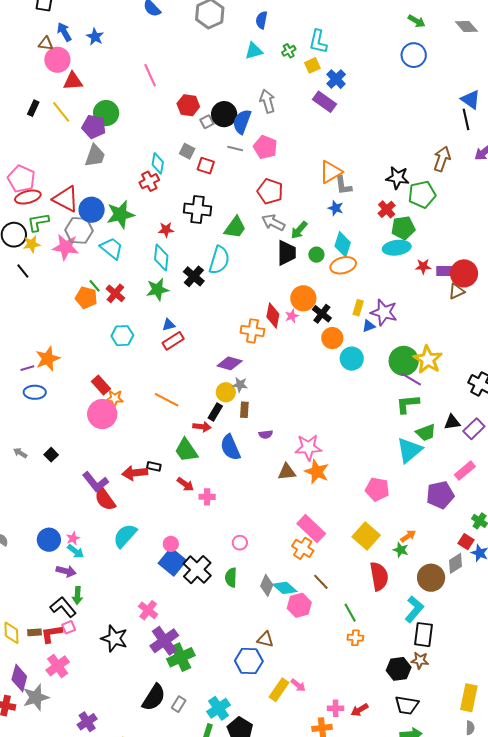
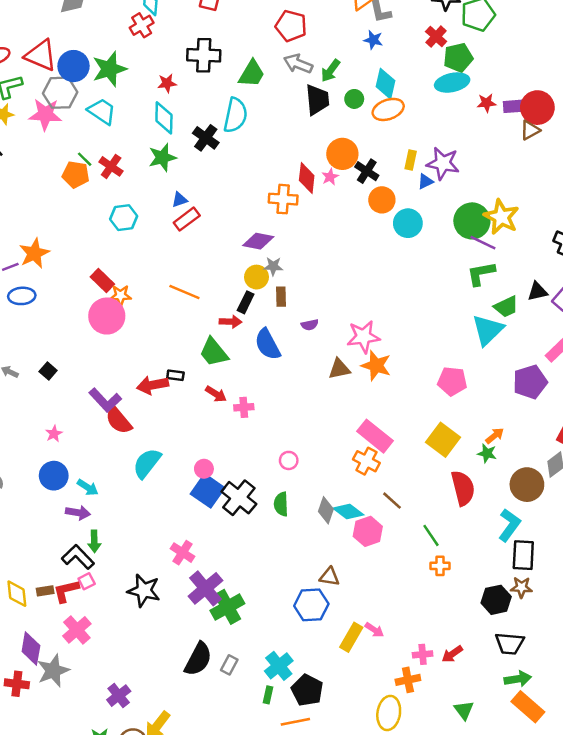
pink star: (73, 538) -> (54, 434), moved

